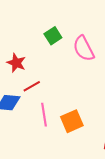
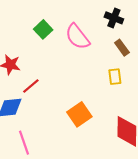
pink line: (44, 115) -> (24, 143), moved

